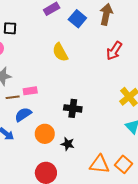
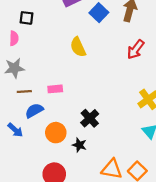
pink rectangle: (30, 91) -> (55, 89), moved
black cross: (73, 108) -> (90, 118), moved, turned 36

